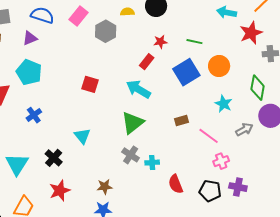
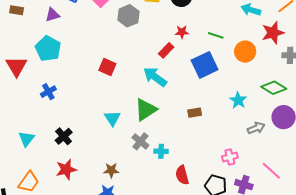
orange circle: (219, 66) -> (245, 52), moved
green diamond: (258, 88) -> (274, 88), turned -75
cyan triangle: (82, 136) -> (112, 118), moved
pink line: (209, 136) -> (271, 171), moved
cyan triangle: (17, 164) -> (26, 139), size x0.7

